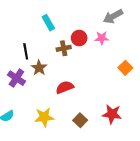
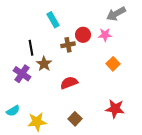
orange square: (125, 68) -> (113, 64), moved
yellow star: (44, 117) -> (37, 122), moved
brown square: (80, 120) -> (75, 119), moved

